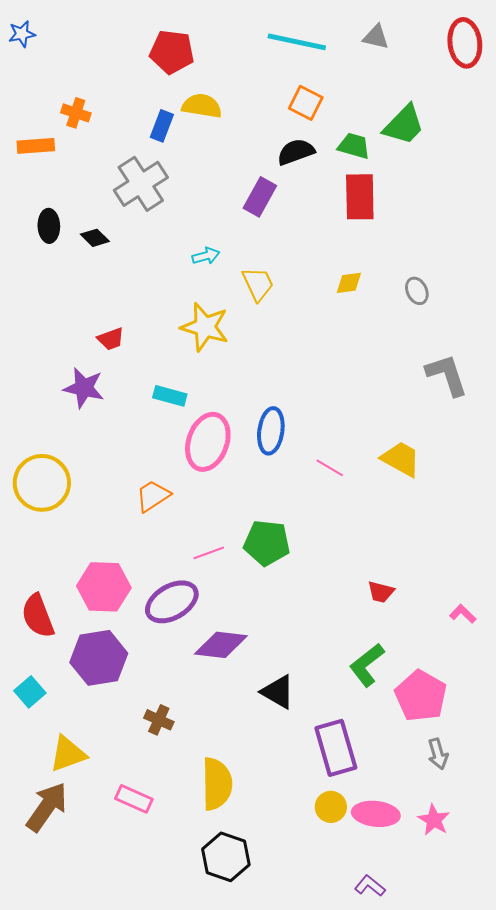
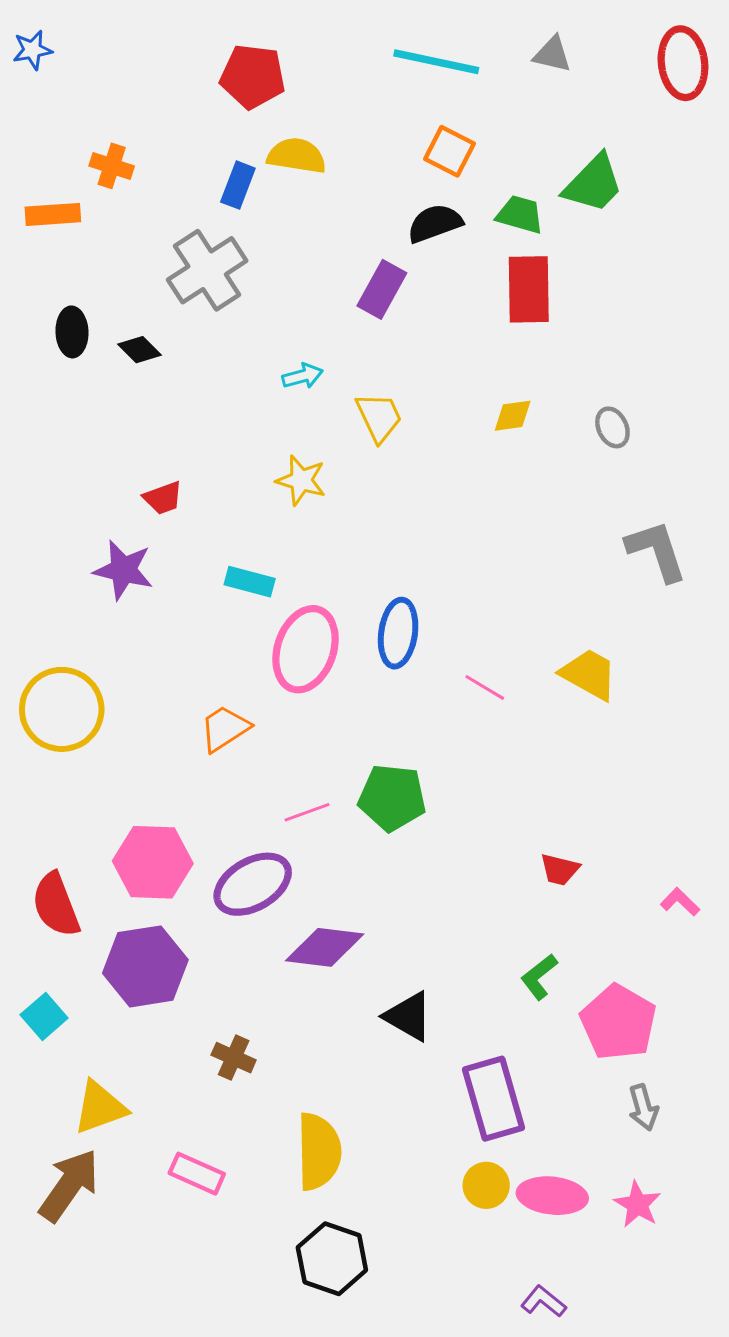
yellow star: (205, 327) -> (301, 480), size x0.7
green L-shape: (367, 665) -> (539, 977), size x0.7

